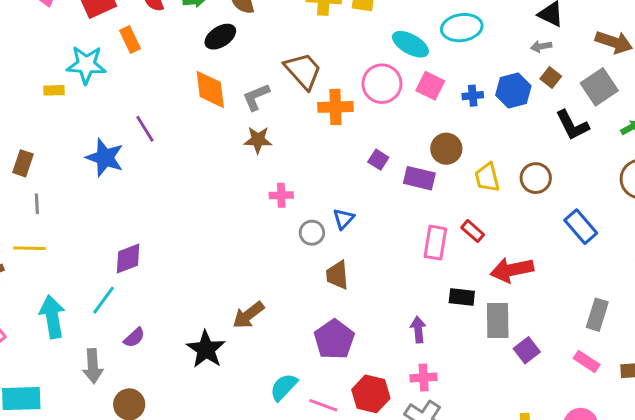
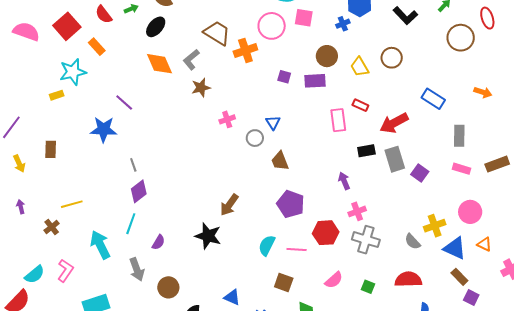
blue cross: (473, 96) -> (343, 24), moved
gray line: (37, 204) -> (133, 165), moved
blue rectangle: (581, 227) -> (433, 99), moved

